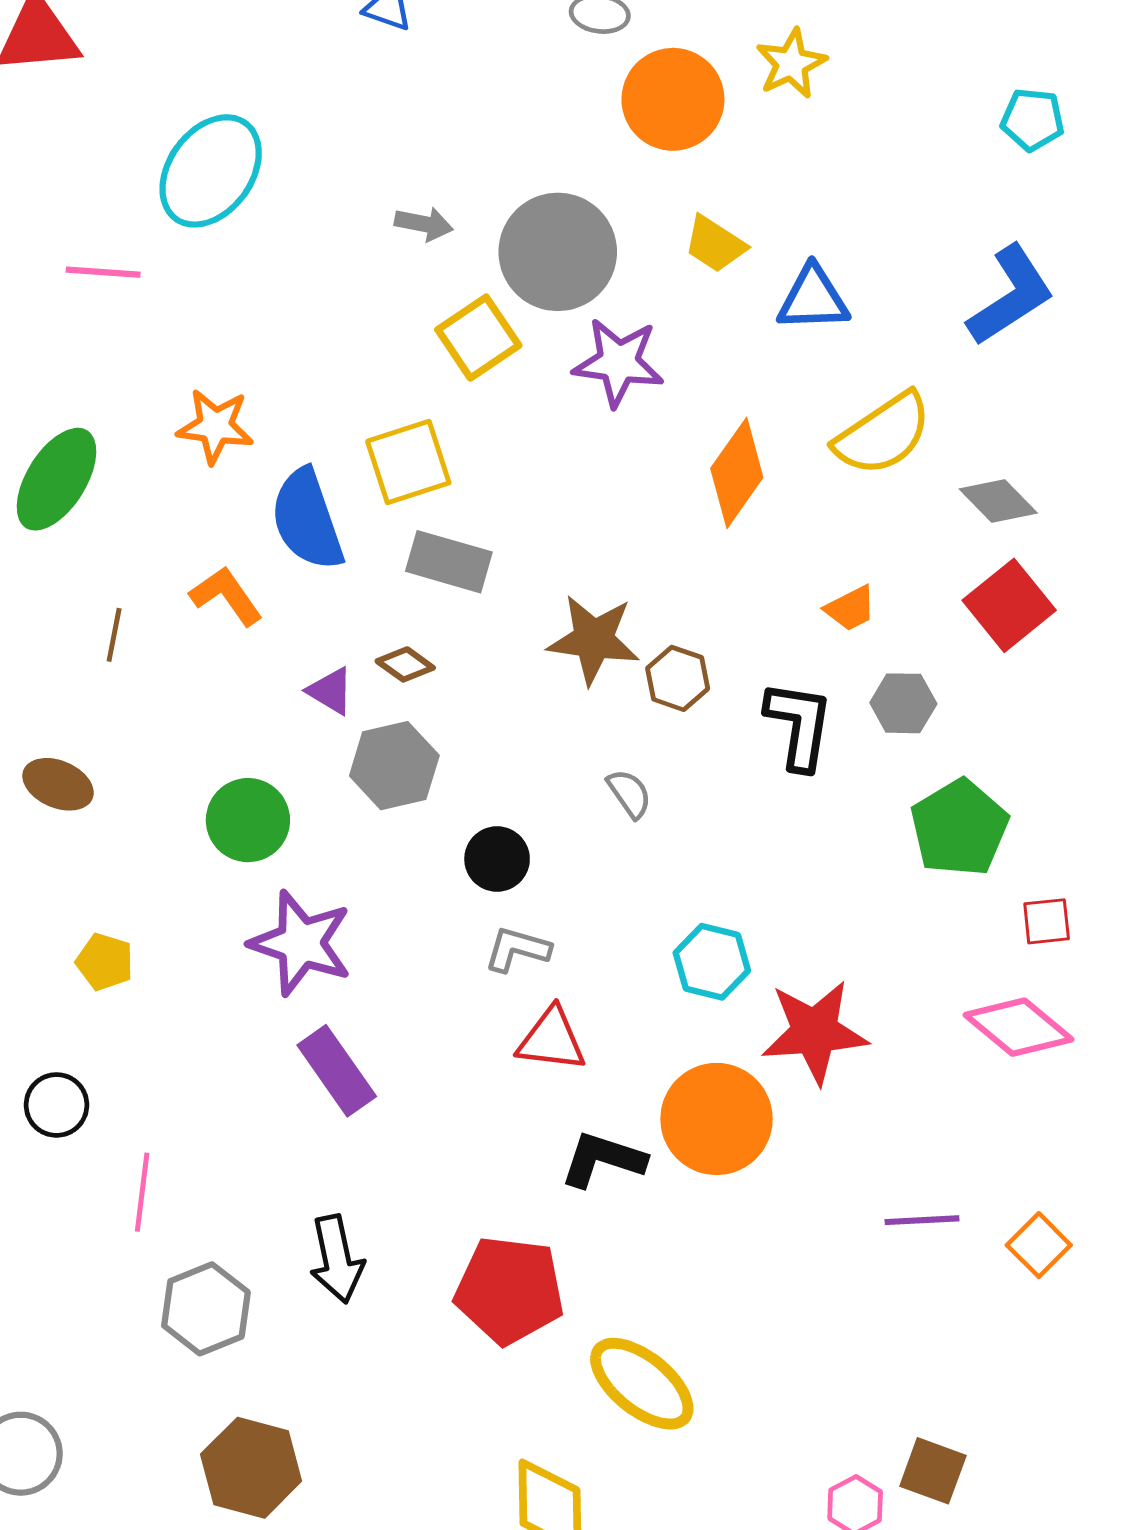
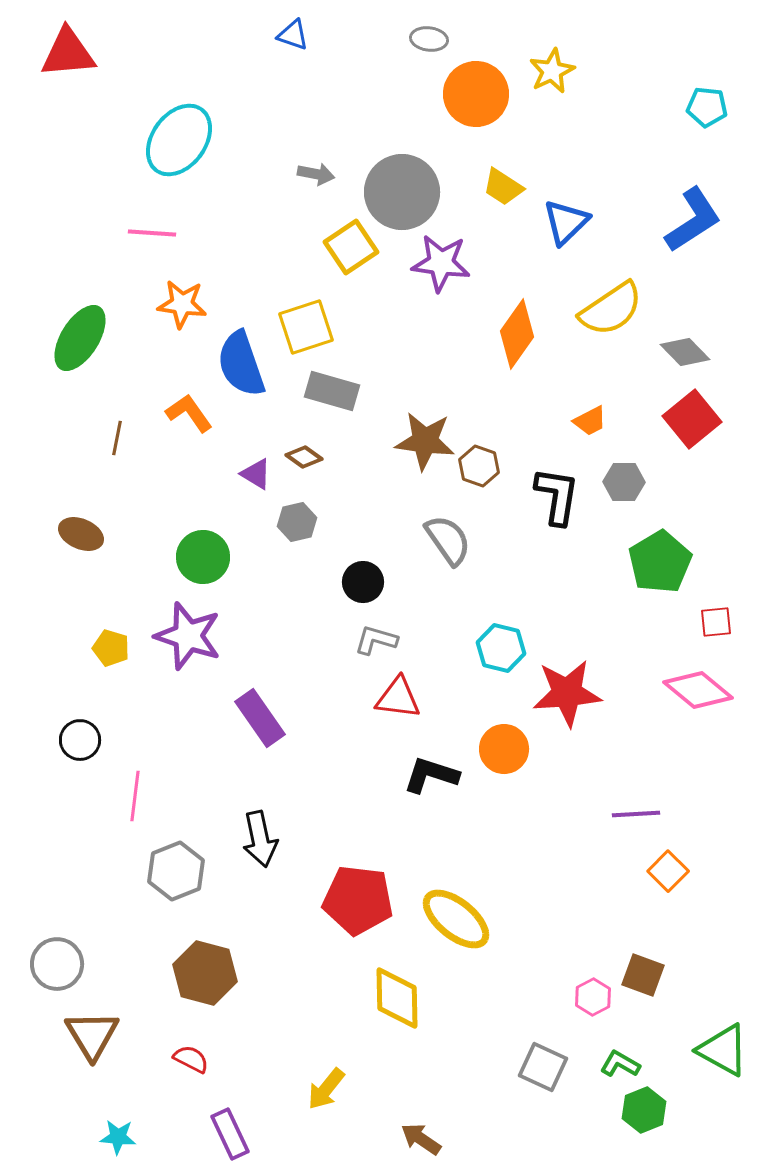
pink line: (103, 272) -> (152, 233), moved
blue triangle: (813, 299) -> (566, 222), turned -42
gray hexagon: (394, 766) -> (297, 522), size x0.7
gray semicircle: (629, 794) -> (448, 540), size x1.6
purple star: (301, 943) -> (188, 636), moved
orange circle: (717, 1119) -> (504, 749), size x0.7
orange square: (1039, 1245) -> (668, 871), moved
red pentagon: (509, 1290) -> (358, 900), moved

